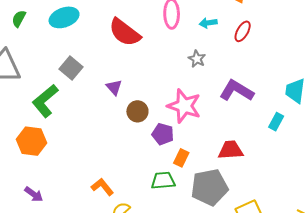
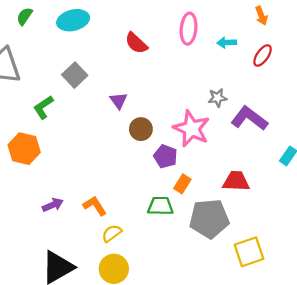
red semicircle: (125, 32) -> (136, 43), size x0.7
gray star: (197, 59) -> (217, 98), moved, turned 30
green L-shape: (45, 101) -> (43, 107), size x0.7
purple arrow: (34, 194) -> (53, 205), moved, turned -66

